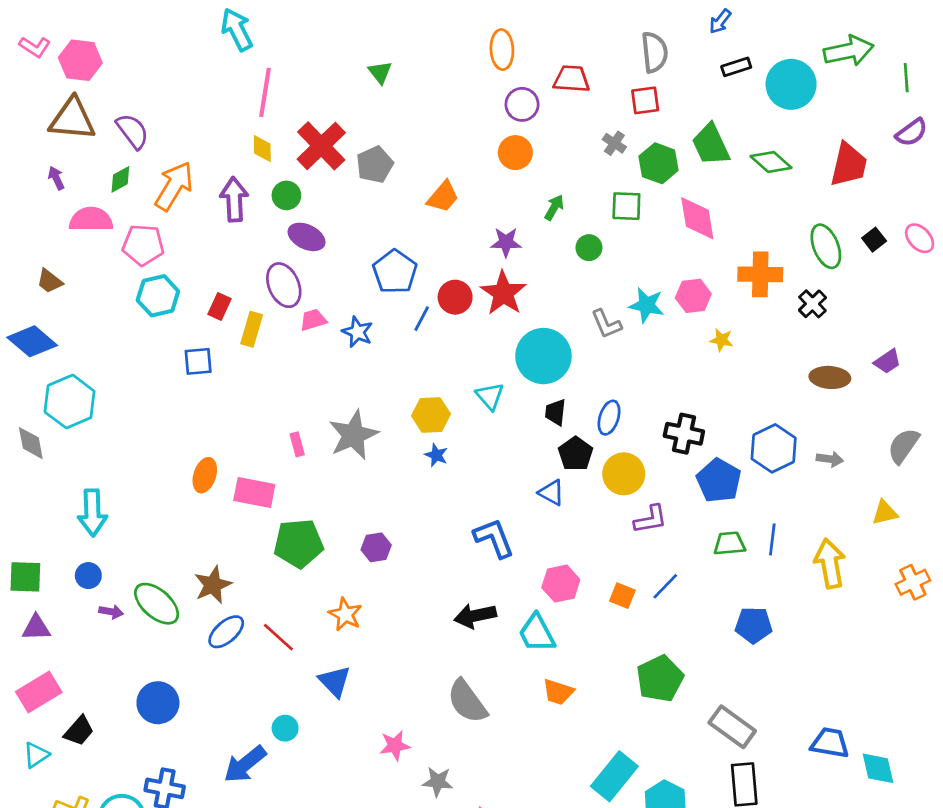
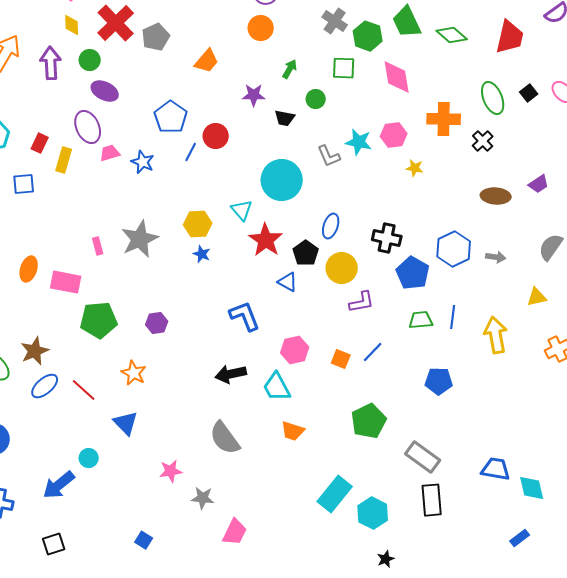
gray cross: (614, 143) -> (335, 21), size x1.4
red star: (503, 293) -> (266, 240), moved
black trapezoid: (555, 412) -> (285, 118), moved, turned -85

